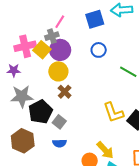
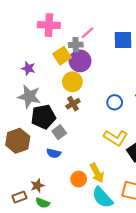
pink cross: (25, 46) -> (49, 25), moved
blue circle: (99, 50) -> (115, 102), moved
yellow L-shape: (113, 112) -> (116, 138), turned -55

